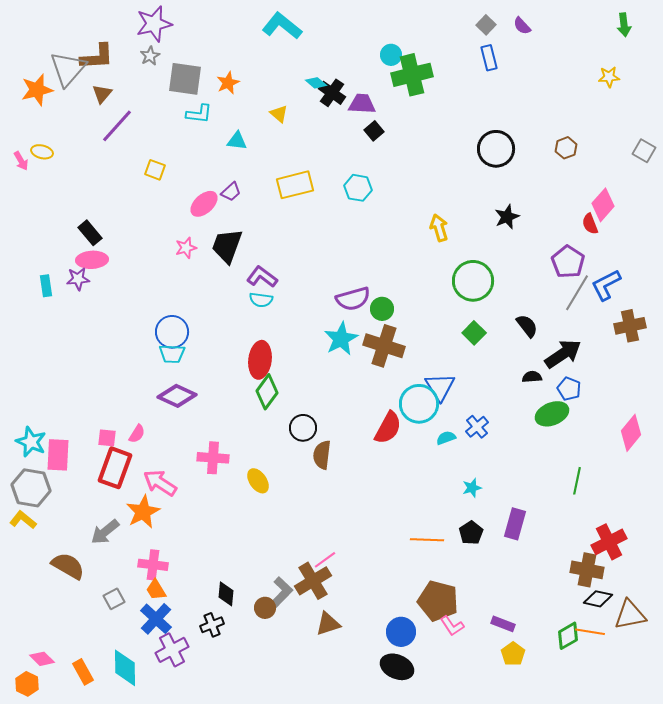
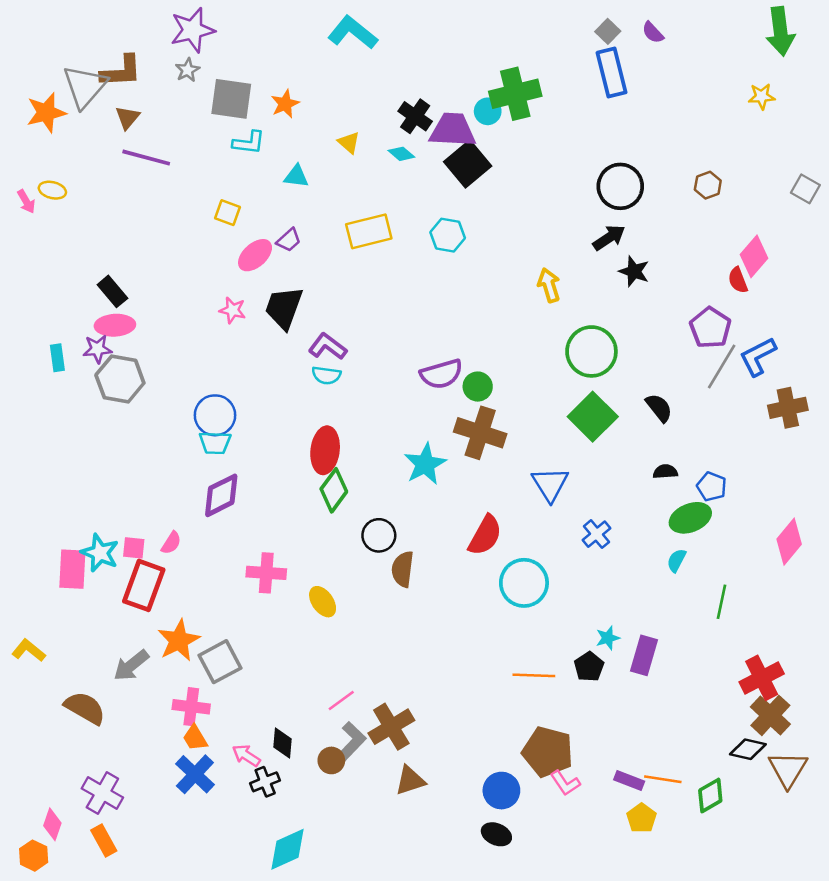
green arrow: (624, 25) -> (780, 31), size x1.6
cyan circle: (391, 55) -> (488, 111), moved
blue rectangle: (489, 58) -> (612, 73), size x1.5
cyan diamond: (316, 83) -> (401, 154), moved
purple trapezoid: (362, 104) -> (453, 130), size x1.4
purple line: (117, 126) -> (146, 158), turned 63
black square: (374, 131) -> (468, 164), size x1.8
yellow square: (155, 170) -> (228, 213), moved
black star: (507, 217) -> (634, 271), turned -30
pink star: (186, 248) -> (233, 310), turned 30
green square: (474, 333) -> (593, 417), size x1.6
cyan star: (341, 339) -> (425, 464), moved
black arrow: (563, 354) -> (609, 238), moved, size x0.7
purple diamond: (177, 396) -> (221, 495), turned -51
cyan circle: (419, 404) -> (524, 583), moved
cyan semicircle: (446, 438) -> (677, 560), moved, turned -42
cyan star: (31, 442) -> (100, 553), moved
pink arrow: (160, 483) -> (246, 755), moved, size x0.7
gray hexagon: (31, 488) -> (120, 379), moved
cyan star: (472, 488) -> (608, 638), moved
pink line: (325, 560) -> (341, 700), moved
brown cross: (587, 570) -> (770, 715), moved, turned 32
gray square: (114, 599) -> (220, 662), moved, size x1.6
brown triangle: (630, 615) -> (788, 769), turned -48
orange line: (590, 632) -> (663, 779), moved
purple cross: (172, 650) -> (102, 793), moved, turned -32
pink diamond: (42, 659) -> (52, 824), turned 65
black ellipse: (397, 667) -> (496, 834), size x0.7
cyan diamond: (125, 668) -> (288, 849), moved, turned 66

